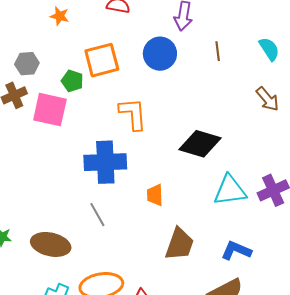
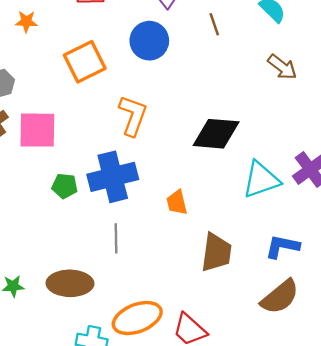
green pentagon: (72, 81) -> (65, 186), moved
orange L-shape: (133, 114) -> (133, 116), turned 36
gray line: (97, 215) -> (116, 238), turned 40

